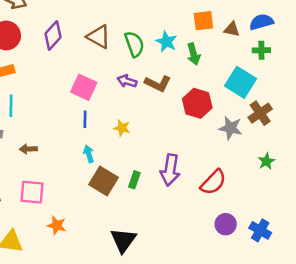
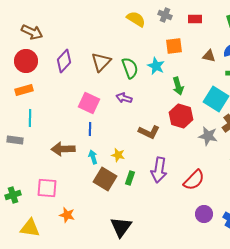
orange square: (203, 21) -> (174, 46), moved
brown triangle: (99, 37) -> (101, 62), turned 45
green arrow: (194, 54) -> (178, 86), moved
brown L-shape: (158, 84) -> (149, 132), moved
yellow star: (122, 128) -> (118, 155), moved
brown arrow: (28, 149) -> (63, 149), moved, size x1.6

